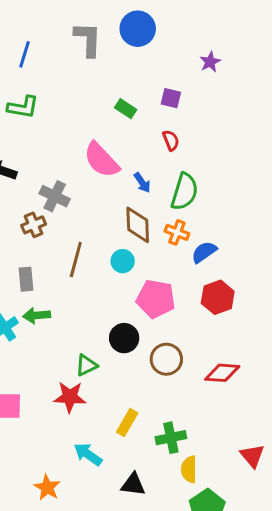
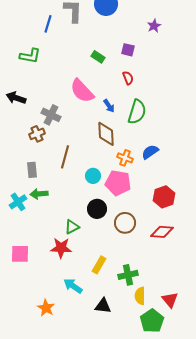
blue line: (24, 54) -> (48, 24), moved
orange cross: (177, 232) -> (125, 158), moved
cyan circle: (123, 261) -> (93, 176), moved
red hexagon: (218, 297) -> (164, 197), moved
red triangle: (252, 456) -> (170, 300), moved

